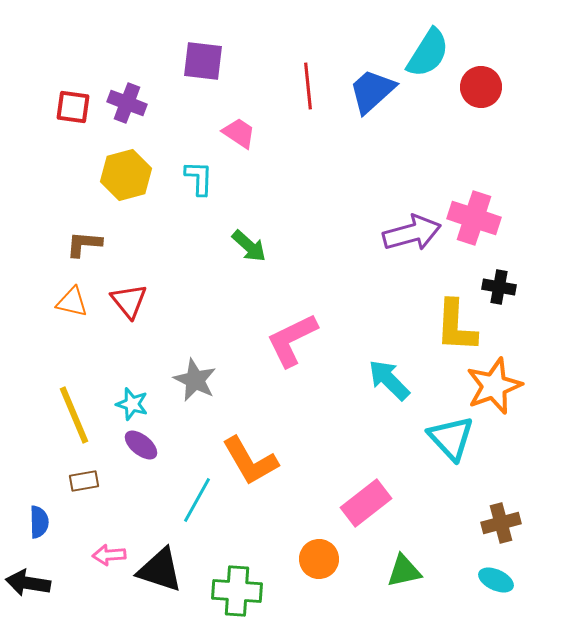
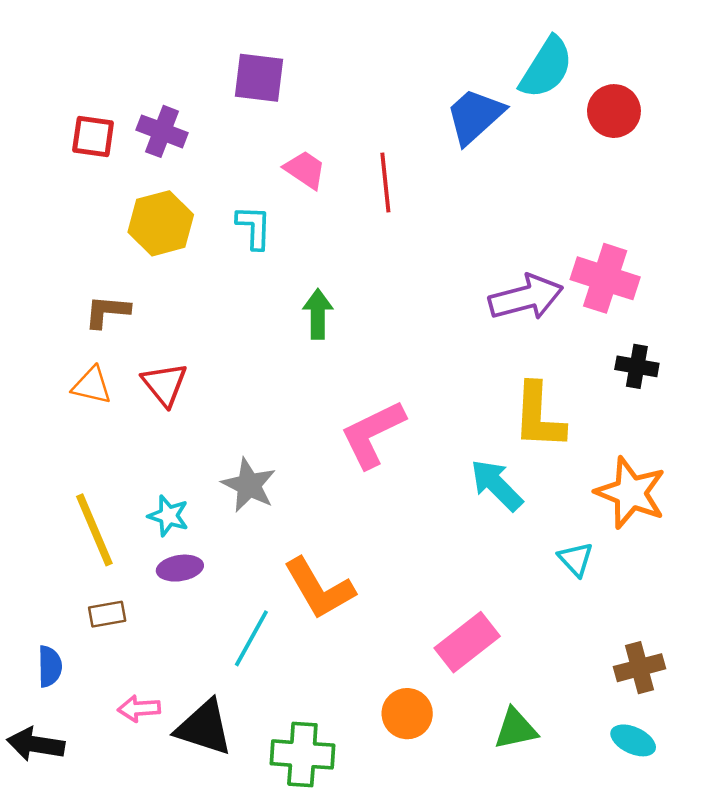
red line: (308, 86) -> (385, 183), moved
green arrow: (249, 246) -> (318, 314), turned -132
yellow L-shape: (456, 326) -> (539, 416), moved
orange star: (494, 386) -> (631, 493), turned -30
cyan triangle: (451, 438) -> (576, 559), size x0.6
purple ellipse: (141, 445) -> (180, 568), turned -48

